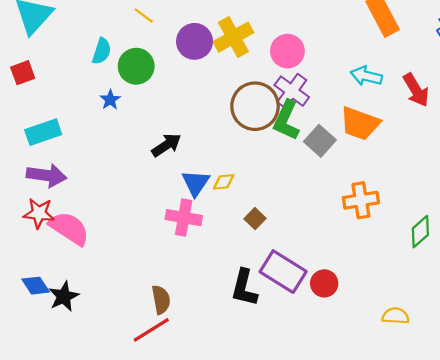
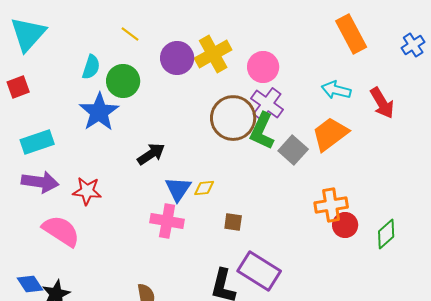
blue star: (110, 100) -> (99, 112), size x2.0
orange trapezoid: (360, 124) -> (330, 134), turned 123
red star: (39, 213) -> (87, 191), moved
brown square: (255, 219) -> (233, 222), turned -36
red circle: (324, 283) -> (345, 225), moved

